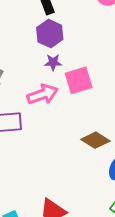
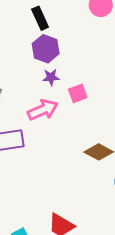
pink square: (79, 80) -> (78, 93), size x0.7

